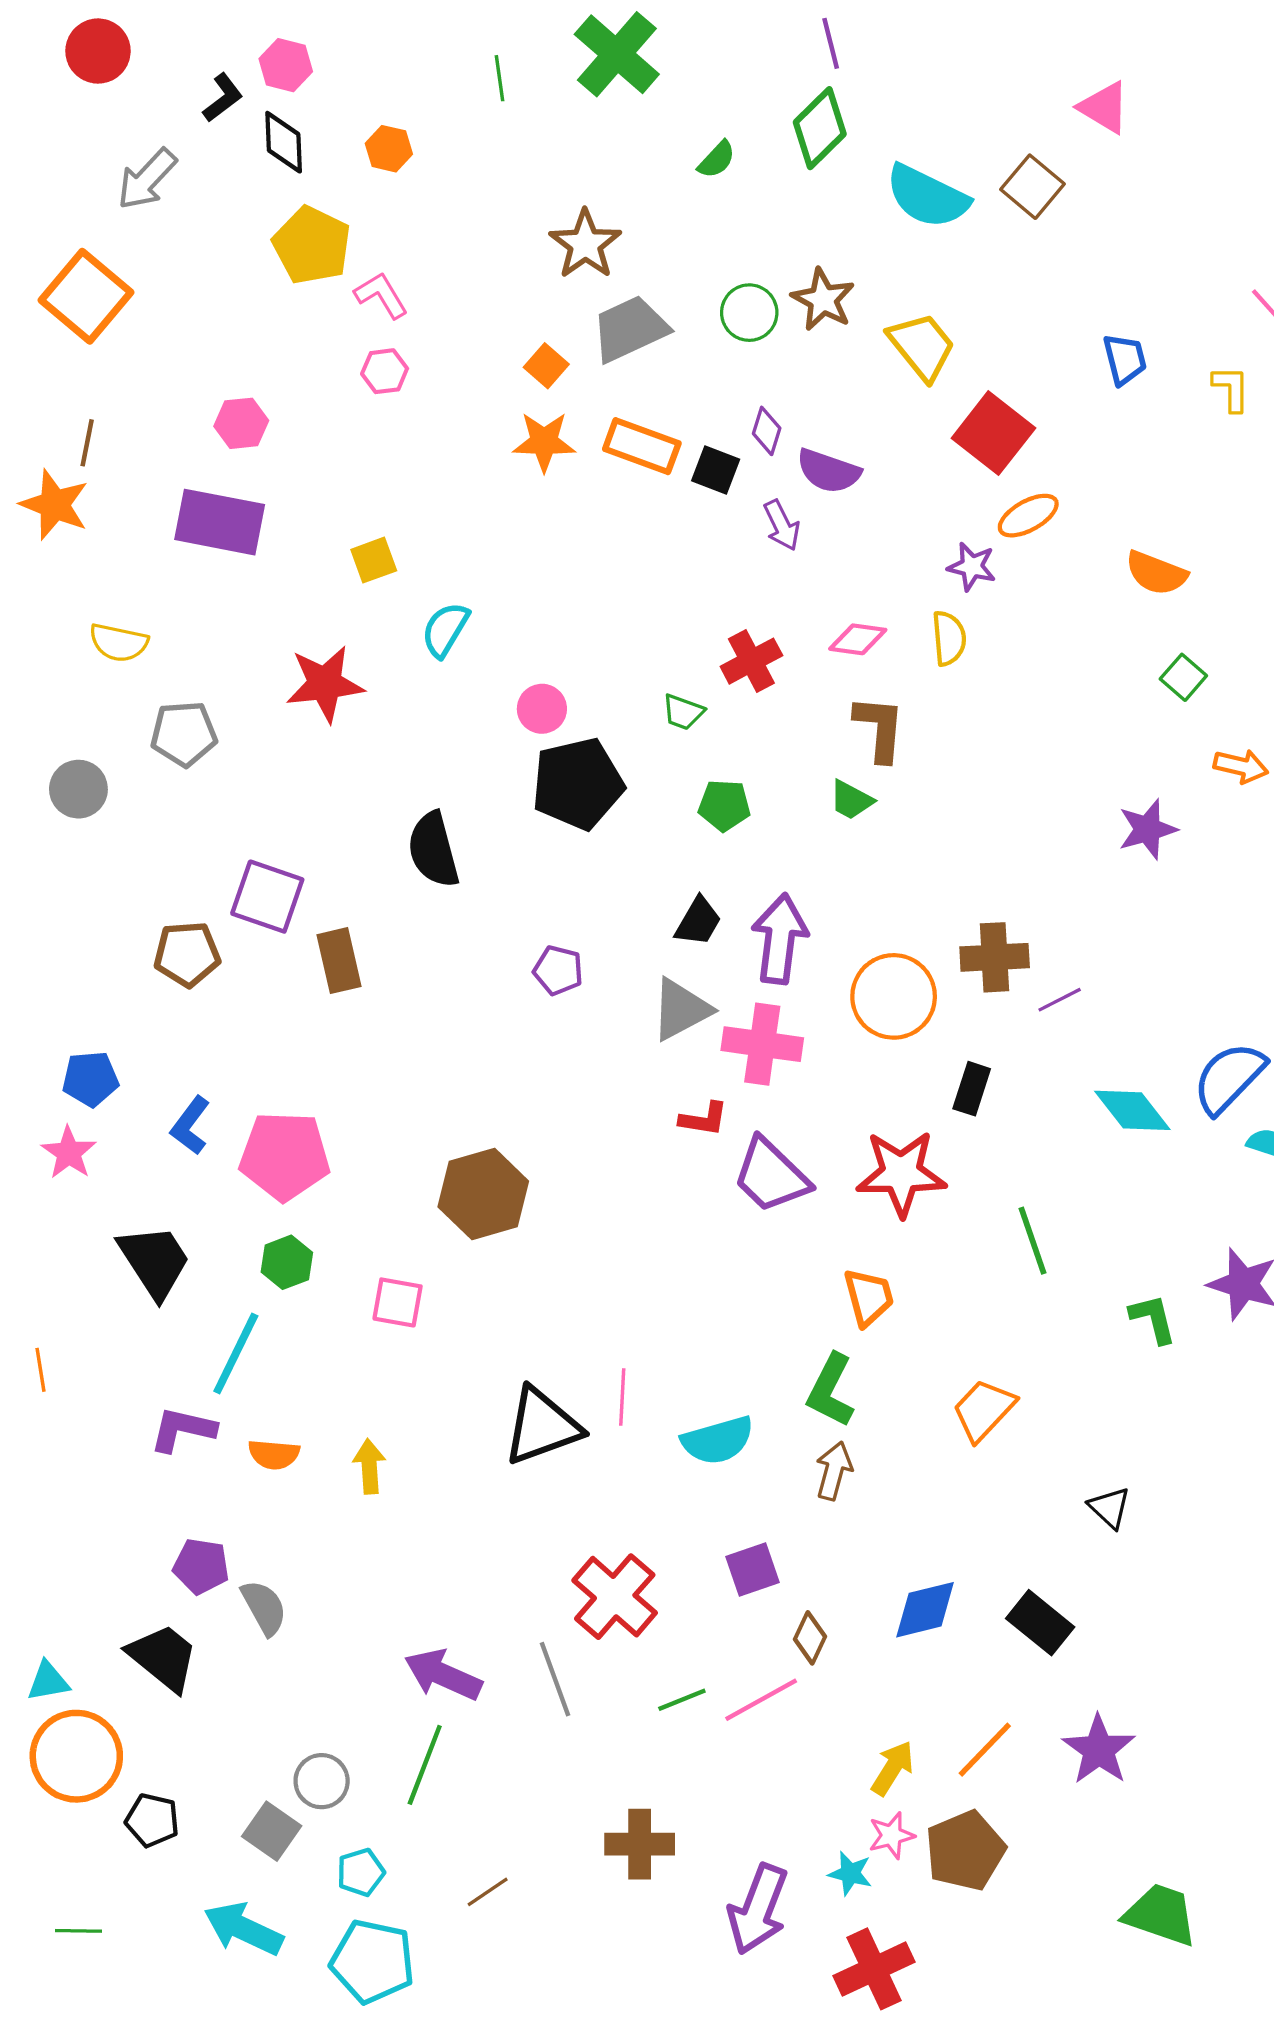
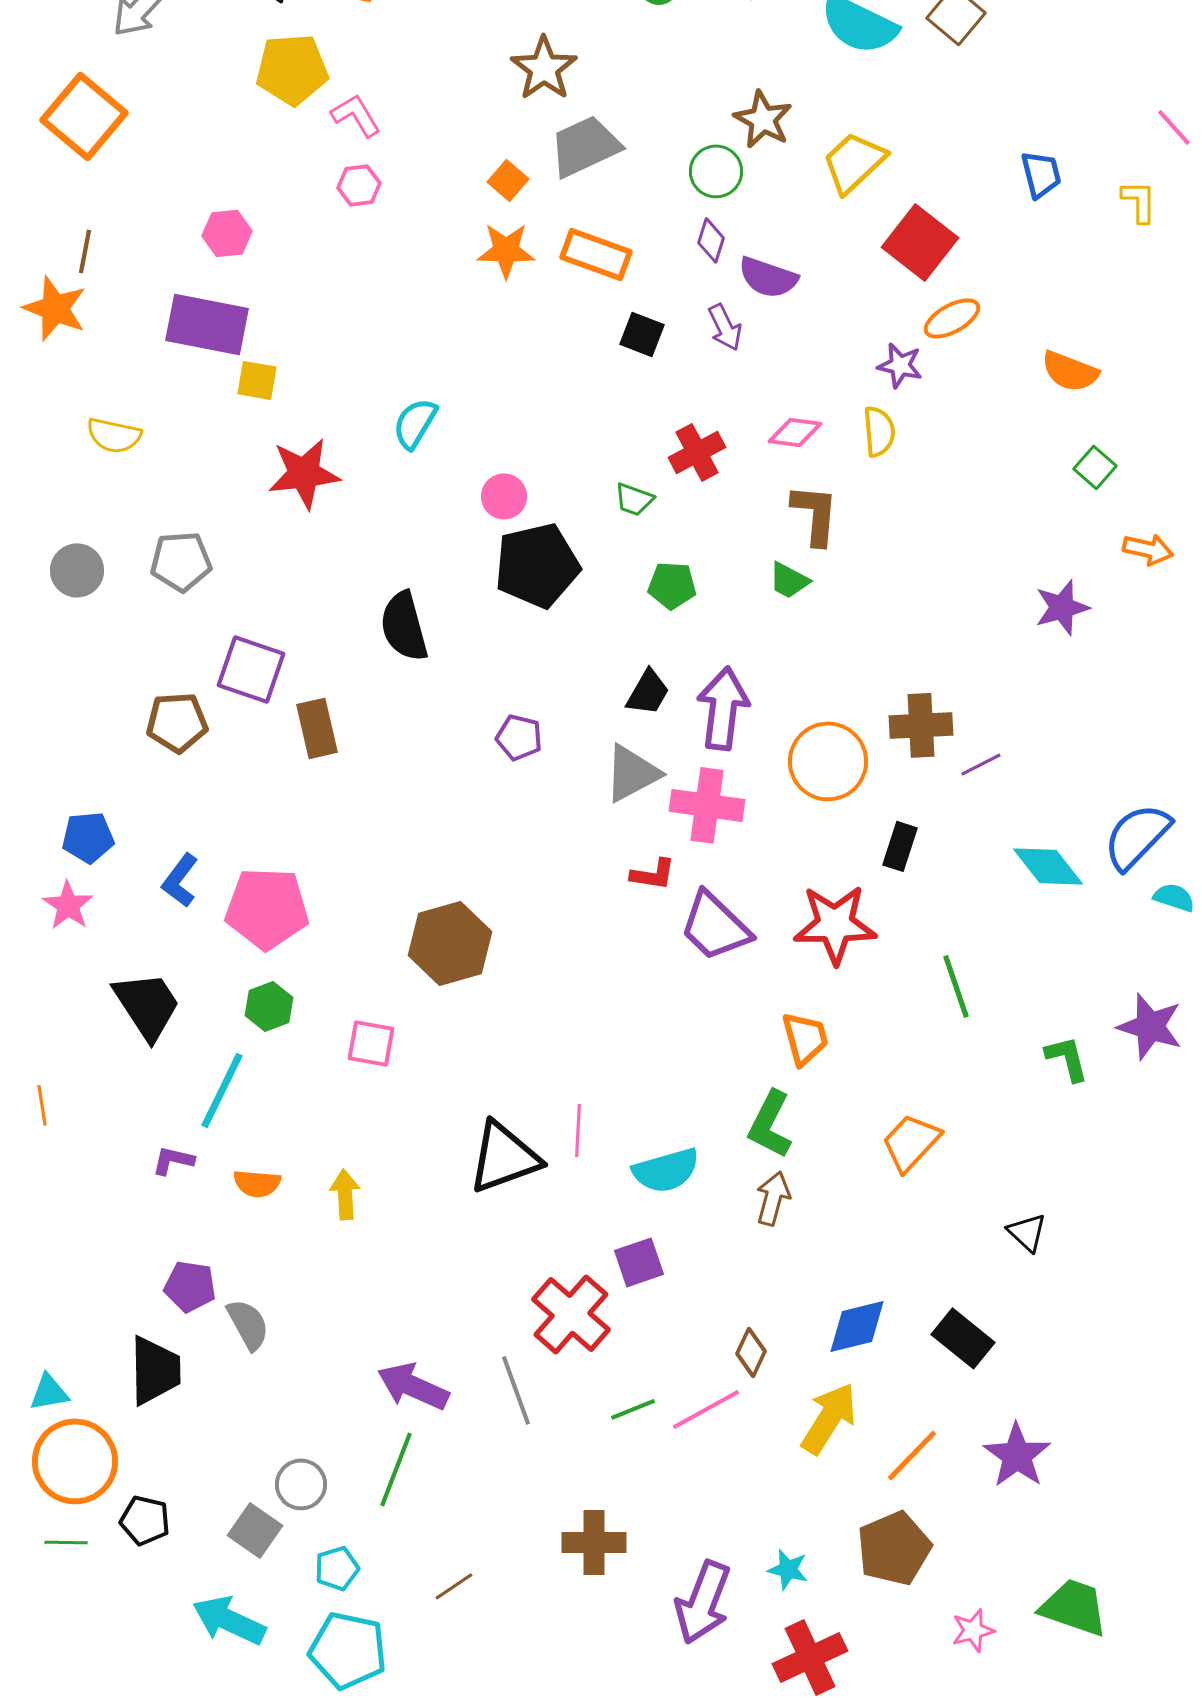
yellow pentagon: (312, 245) -> (292, 69), turned -30
green circle: (749, 313) -> (716, 171), moved
yellow trapezoid: (922, 346) -> (854, 162), turned -94
black square: (716, 470) -> (642, 334), moved
yellow square: (374, 560) -> (257, 380), moved, turned 30
gray pentagon: (184, 734) -> (181, 561), moved
purple L-shape: (183, 1429) -> (173, 1160), size x0.7
purple square: (752, 1569) -> (639, 1262), moved
black trapezoid: (163, 1657) -> (155, 1370), turned 50
yellow arrow: (893, 1768) -> (829, 1418), moved, size x1.4
pink star: (891, 1835) -> (973, 1630), moved
green line: (78, 1931) -> (66, 1542), moved

